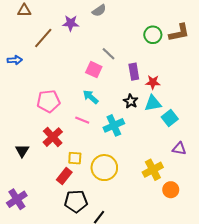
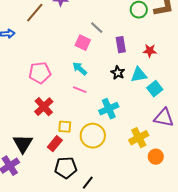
red star: (153, 82) -> (150, 51), moved
pink line: (82, 120) -> (80, 90), moved
cyan cross: (114, 125) -> (109, 109), moved
purple triangle: (179, 149) -> (164, 118), size x1.5
black triangle: (22, 151) -> (23, 144), moved, size x1.5

